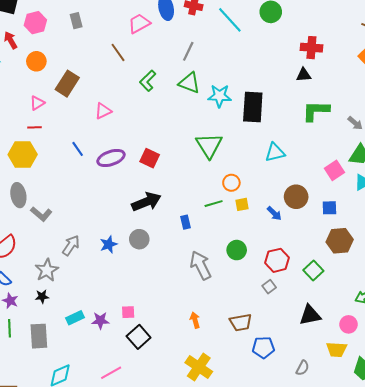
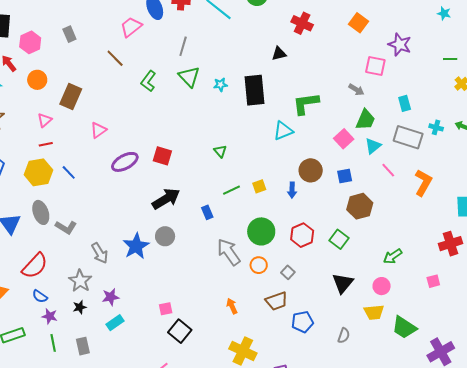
red cross: (311, 48) -> (302, 23), turned 30
black triangle: (304, 75) -> (279, 54), moved
green triangle: (189, 83) -> (189, 77), turned 35
cyan star: (220, 96) -> (220, 85), size x0.6
pink triangle: (103, 111) -> (98, 130), moved
green L-shape: (316, 111) -> (306, 103), moved
green triangle: (209, 145) -> (220, 151), moved, size x0.5
blue line: (78, 149) -> (69, 172), moved
orange circle: (231, 183) -> (259, 265), moved
blue arrow: (274, 213) -> (292, 190), turned 56
blue star: (109, 244) -> (136, 246), size x1.5
gray arrow: (71, 245) -> (100, 253), turned 125
green circle: (237, 250) -> (261, 231), size x1.4
gray square: (269, 287) -> (288, 272), moved
black triangle: (310, 315) -> (343, 283), turned -30
purple star: (100, 321) -> (111, 297), moved
gray rectangle: (39, 336) -> (83, 346), size x0.7

